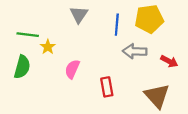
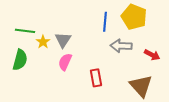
gray triangle: (79, 14) -> (63, 40), moved
yellow pentagon: (149, 19) -> (134, 17), turned 30

